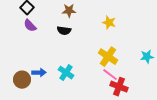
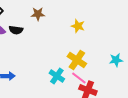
black semicircle: (64, 31) -> (16, 30), moved
cyan cross: (66, 73) -> (57, 76), moved

